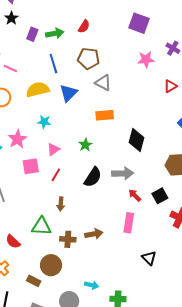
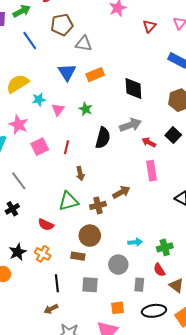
yellow semicircle: (38, 90) -> (18, 84), moved
blue triangle: (68, 93) -> (67, 72), moved
pink triangle: (53, 149) -> (58, 110), moved

